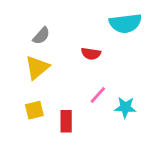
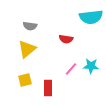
gray semicircle: (41, 36) -> (30, 26), turned 56
cyan star: (125, 107) -> (91, 66), moved

